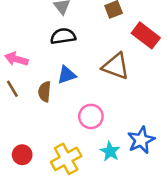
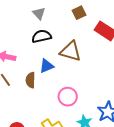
brown triangle: (116, 66) -> (71, 51), moved

